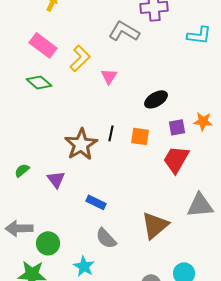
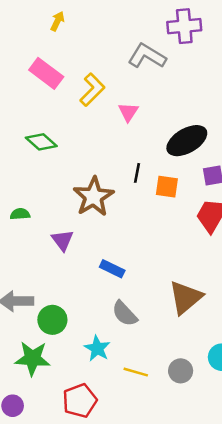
green diamond: (39, 82) -> (41, 142), moved
black ellipse: (156, 99) -> (187, 141), size x1.4
black line: (111, 133) -> (137, 173), moved
green semicircle: (22, 170) -> (20, 214), moved, turned 35

